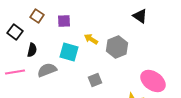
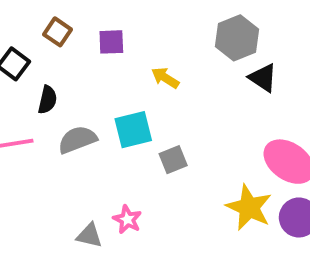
black triangle: (140, 16) -> (263, 78), moved
gray hexagon: (117, 47) -> (237, 38), moved
cyan square: (69, 52) -> (133, 130), moved, turned -30

